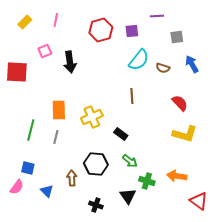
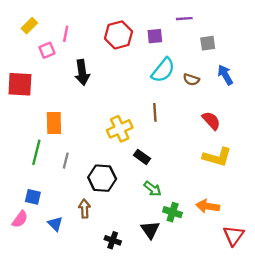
pink line: (56, 20) -> (66, 34), moved
pink square: (45, 51) -> (47, 50), moved
orange rectangle: (59, 110) -> (54, 123), moved
yellow cross: (92, 117) -> (120, 129), moved
black hexagon: (96, 164) -> (102, 178), moved
red triangle: (199, 201) -> (234, 236), turned 30

